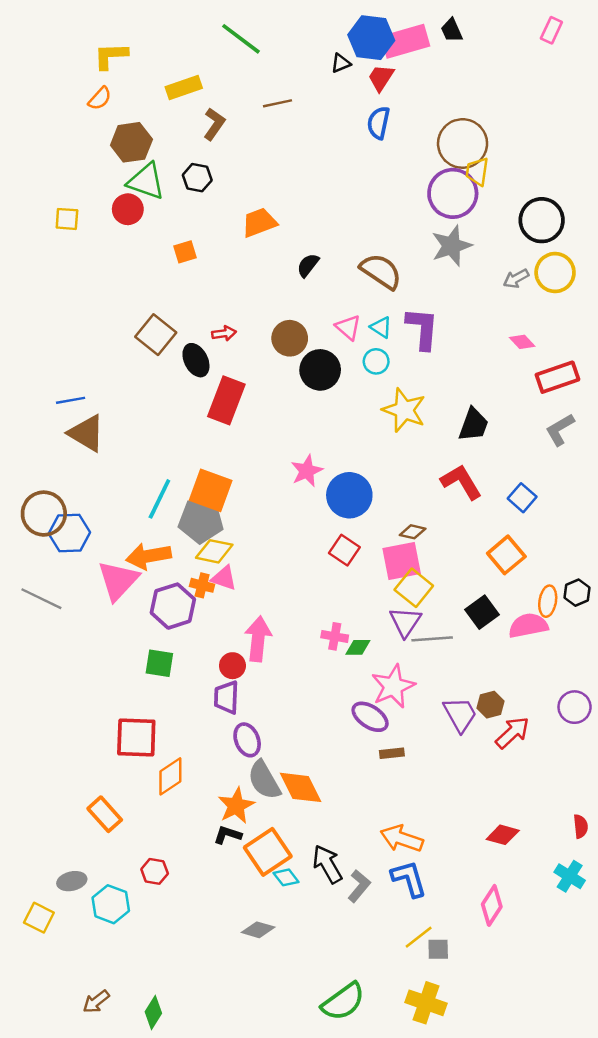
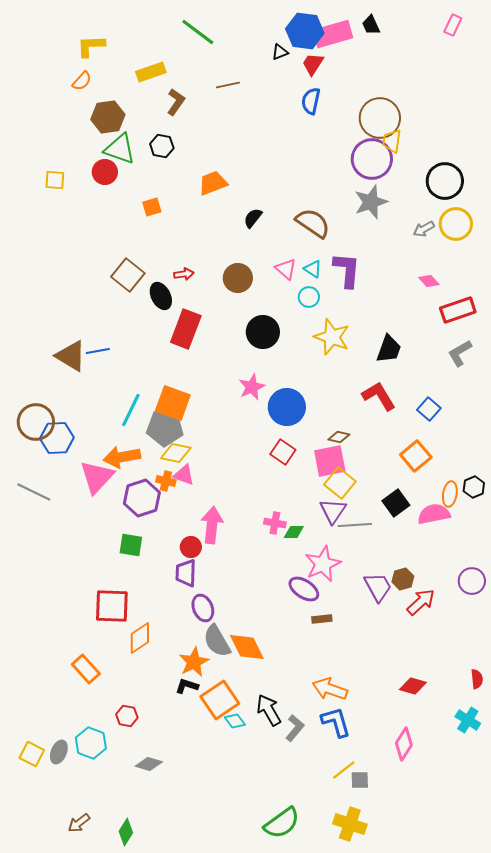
black circle: (320, 370) -> (263, 332), moved
blue line: (71, 400) -> (98, 351), moved
gray ellipse: (72, 881) -> (59, 752), moved, turned -55
gray diamond: (258, 930) -> (149, 764), moved

